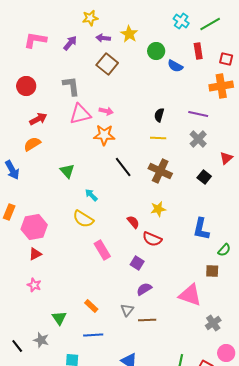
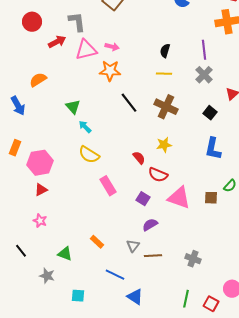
purple line: (198, 114) -> (204, 50), turned 72
red arrow: (38, 119) -> (57, 42), moved
cyan arrow: (91, 195) -> (85, 127), moved
blue L-shape: (201, 229) -> (213, 149), moved
brown square: (212, 271) -> (211, 198), moved
pink triangle: (190, 295) -> (179, 198), moved
green triangle: (59, 318) -> (65, 254), turned -35
gray cross: (213, 323) -> (193, 259), moved, turned -35
blue line: (93, 335) -> (115, 275), moved, turned 30
black line: (17, 346) -> (21, 251), moved

